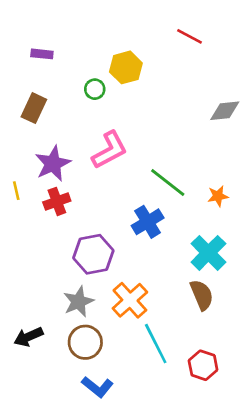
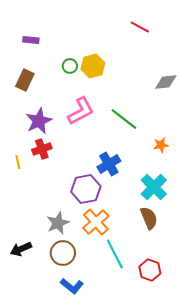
yellow hexagon: (126, 67) -> (93, 66), moved
green line: (168, 183) -> (124, 119), moved
yellow line: (16, 191) -> (18, 162), moved
purple hexagon: (93, 254) -> (86, 189), moved

